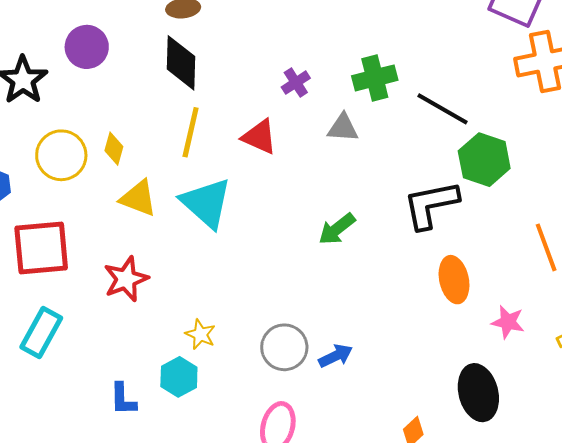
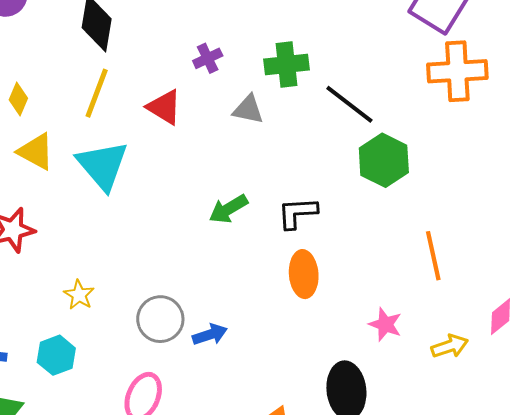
black L-shape: (431, 205) -> (297, 213), moved, size x0.7
orange ellipse: (454, 280) -> (304, 274), moved
cyan hexagon: (179, 377) -> (56, 355), moved

